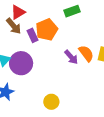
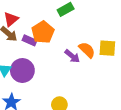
purple rectangle: (33, 35) -> (30, 40), turned -32

